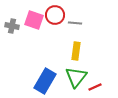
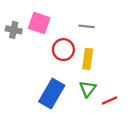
red circle: (55, 15) -> (63, 50), moved
green triangle: (76, 77) -> (88, 89), size x0.7

